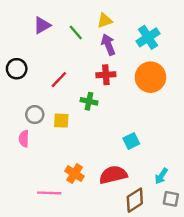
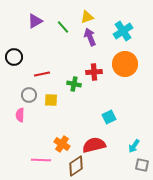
red cross: (106, 75) -> (94, 72), moved
red line: (59, 80) -> (42, 74), moved, turned 35
brown diamond: (135, 200) -> (76, 166), moved

